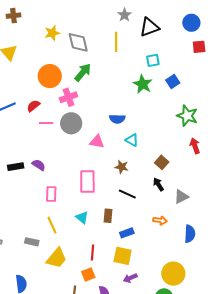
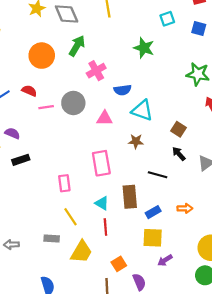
cyan square: (153, 60) -> (167, 19), moved
blue square: (173, 82) -> (199, 28), moved, turned -32
pink cross: (68, 97) -> (96, 71), moved
red semicircle: (33, 106) -> (29, 91), turned 72
cyan triangle: (132, 140) -> (142, 110), size x1.5
purple semicircle: (39, 165) -> (12, 133), moved
black line: (127, 194) -> (158, 175), moved
brown rectangle: (108, 216) -> (130, 197), size x1.5
orange arrow: (160, 220) -> (185, 208), moved
red line: (93, 253) -> (105, 227), moved

